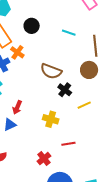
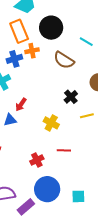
black circle: (32, 26) -> (51, 28), size x1.5
orange cross: (17, 52) -> (32, 51), turned 32
brown semicircle: (51, 71) -> (64, 60), moved

